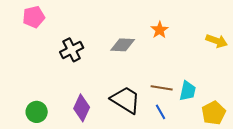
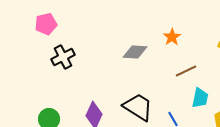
black cross: (72, 50) -> (63, 57), moved
brown line: (162, 88) -> (186, 71), moved, turned -35

